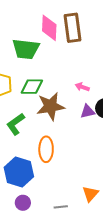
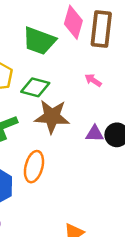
pink arrow: (82, 87) -> (93, 80), moved

